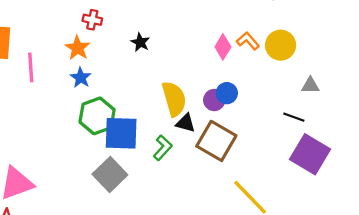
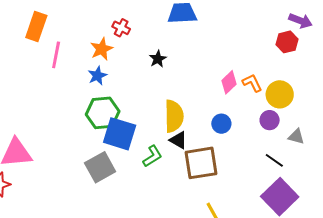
purple circle: (214, 100) -> (270, 120), moved
brown square: (216, 141) -> (201, 163), turned 36

